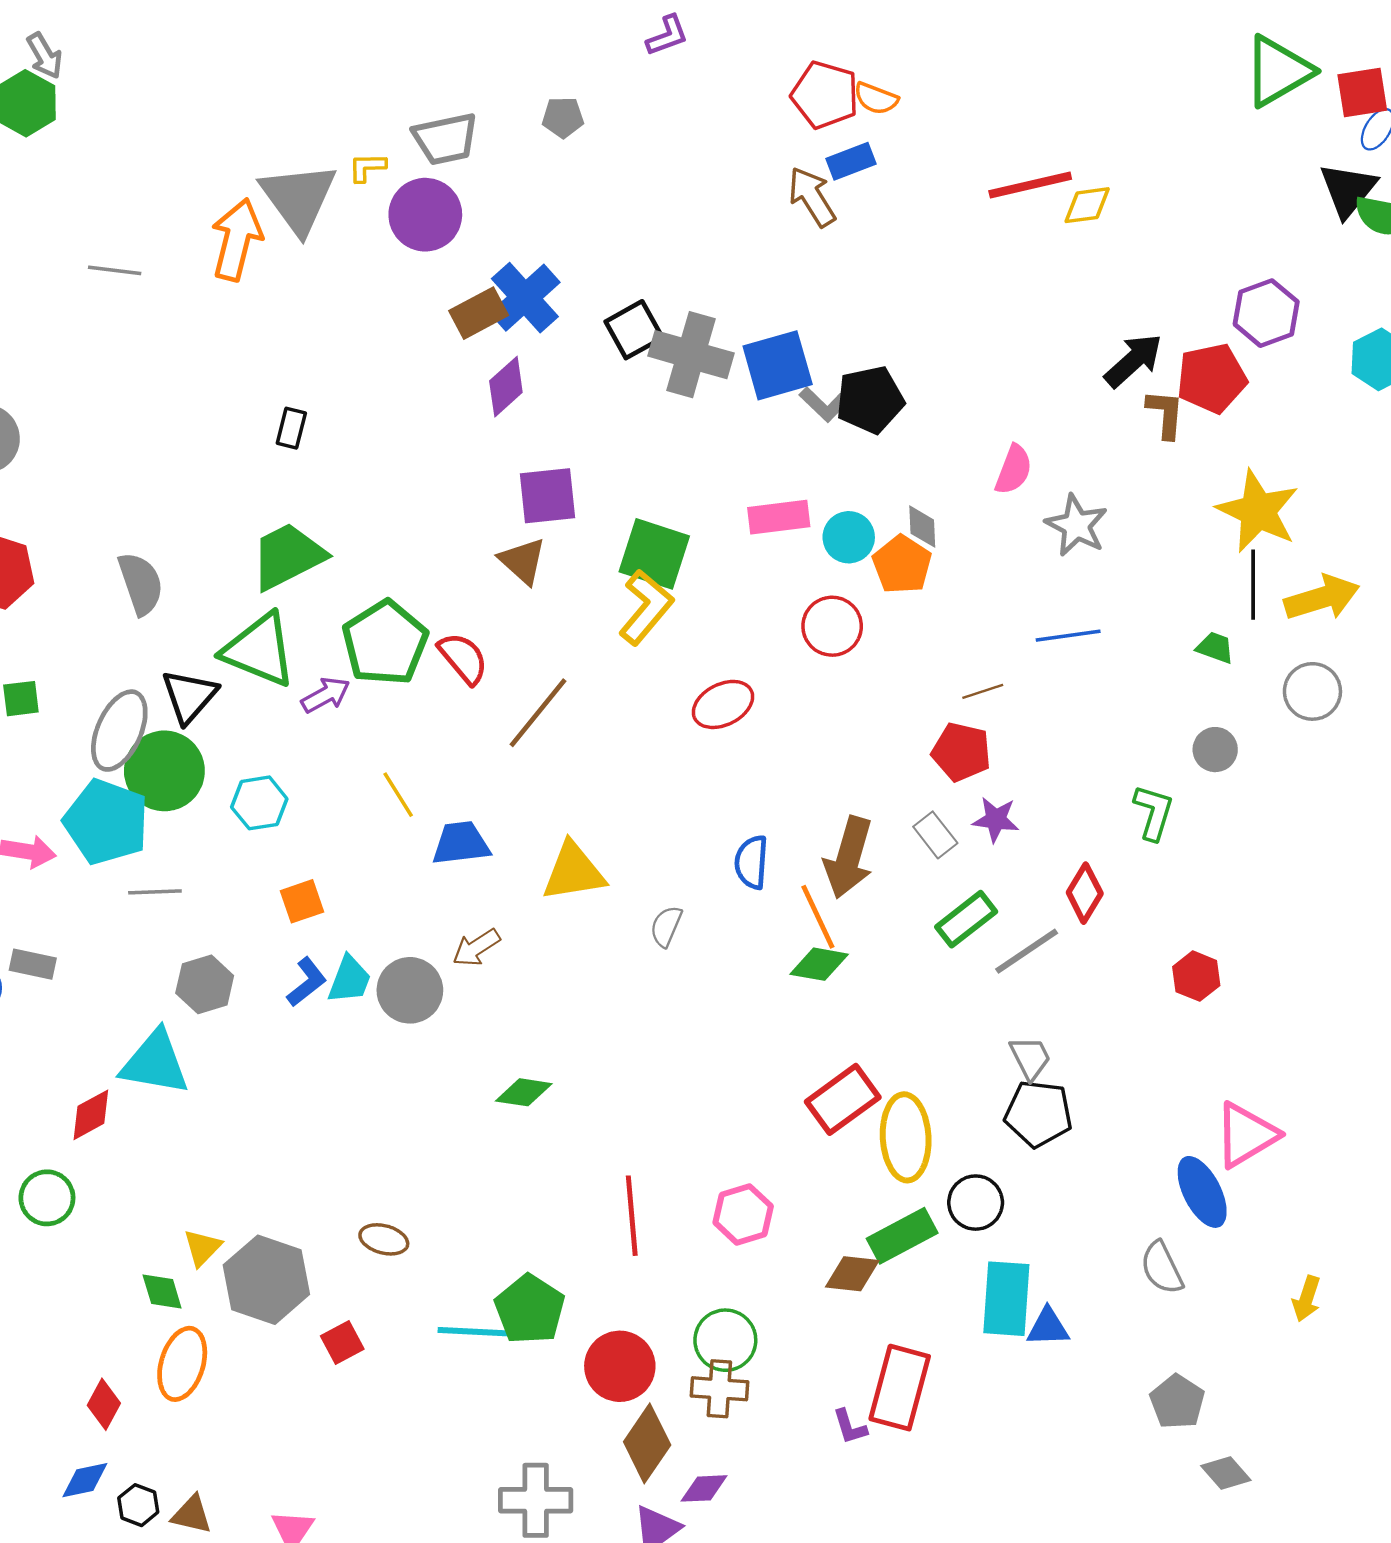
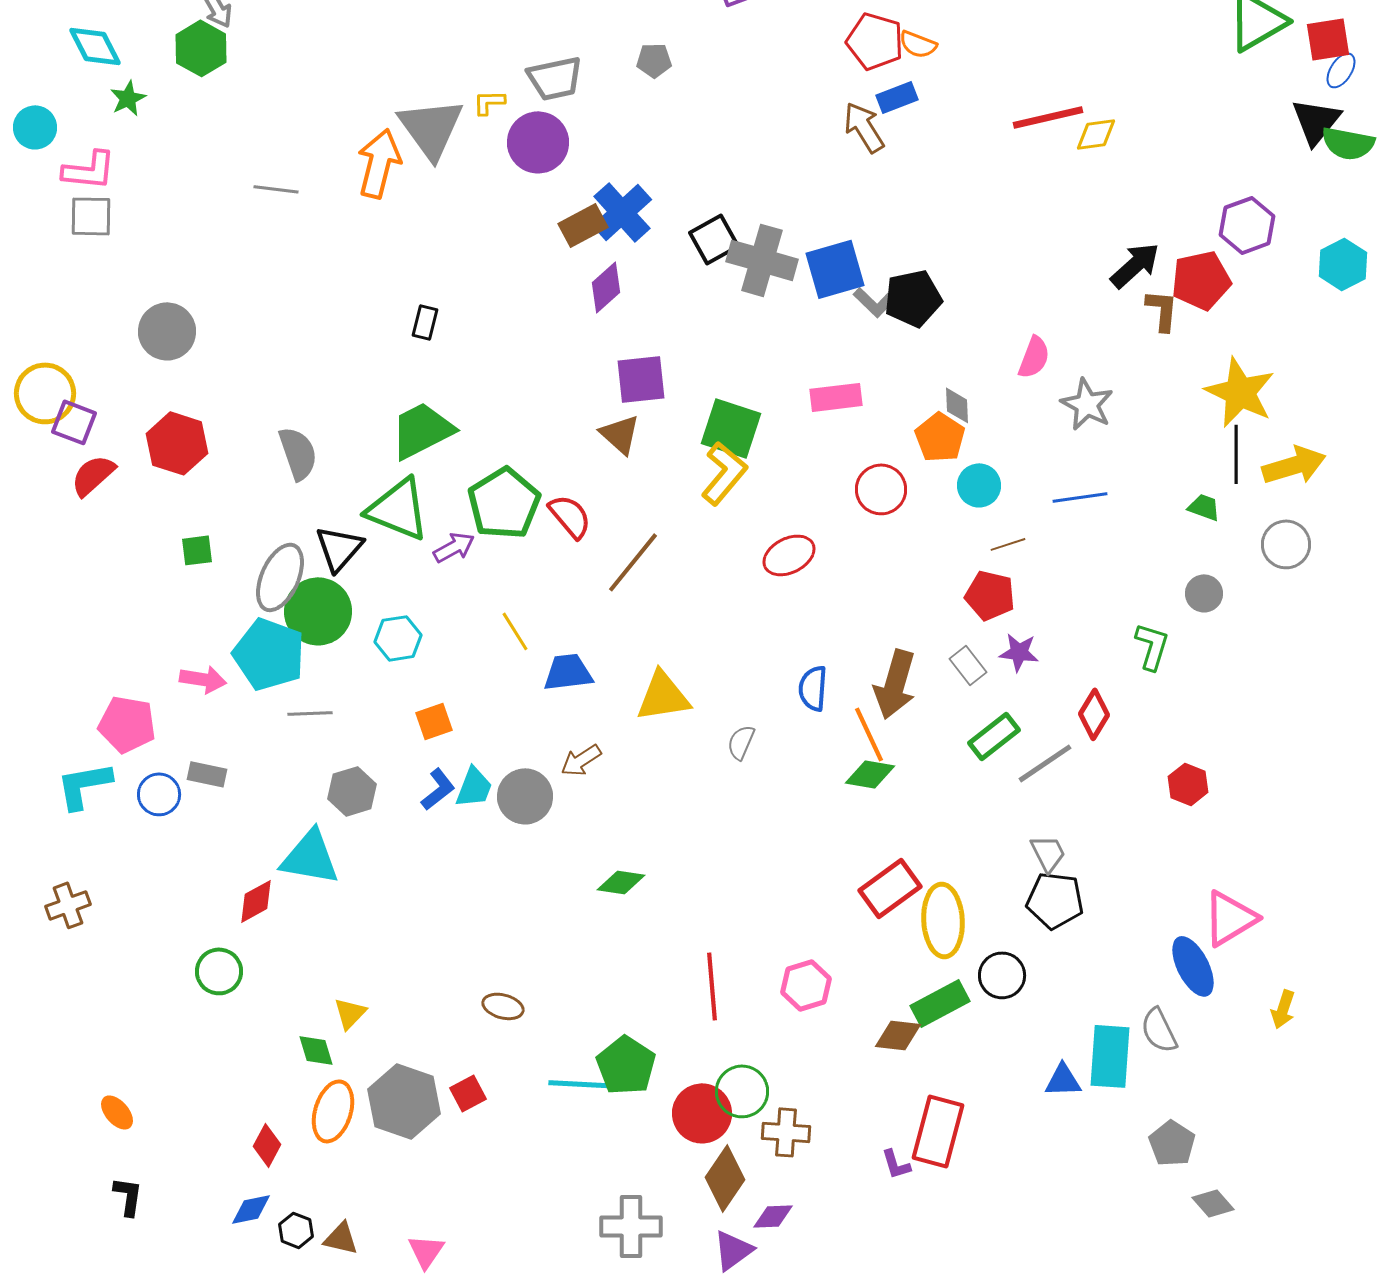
cyan circle: (849, 537) -> (979, 485), moved
gray hexagon: (266, 1280) -> (404, 1101), moved
cyan rectangle: (1006, 1299) -> (1110, 1056), moved
yellow arrow: (1307, 1299) -> (1283, 1009), moved
green circle: (725, 1340) -> (742, 1091), moved

